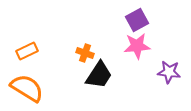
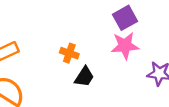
black trapezoid: (99, 75) -> (84, 77), size x0.7

